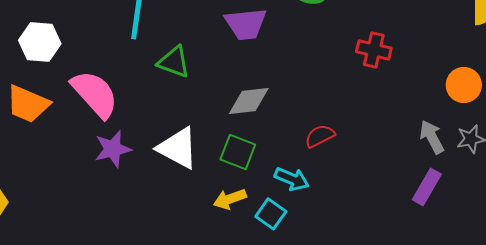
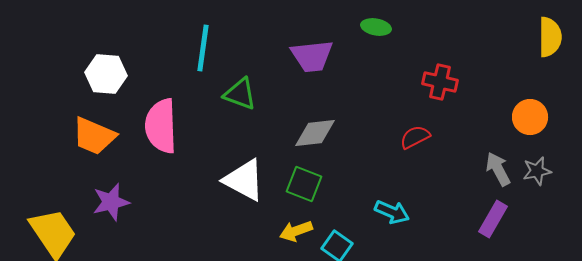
pink semicircle: (95, 94) -> (161, 126), turned -140
red semicircle: (320, 136) -> (415, 137), moved
purple star: (113, 149) -> (111, 202), moved
cyan arrow: (292, 179) -> (392, 212), moved

